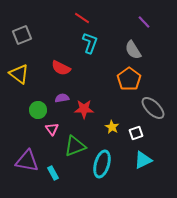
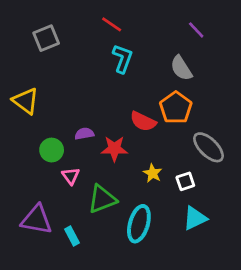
gray square: (22, 35) -> (46, 38), moved
red semicircle: (61, 68) -> (143, 121), moved

